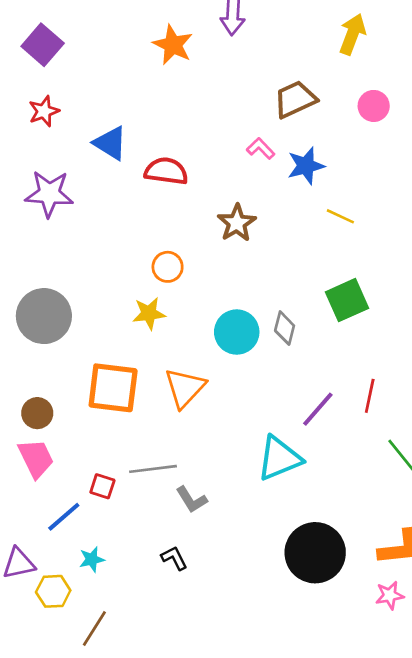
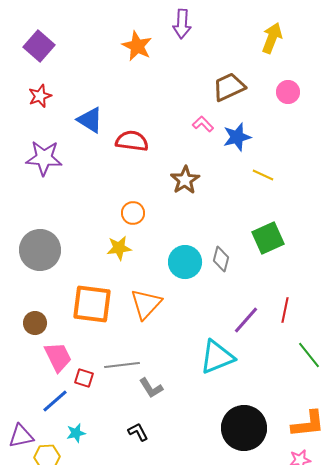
pink trapezoid: (36, 458) -> (58, 357), moved

